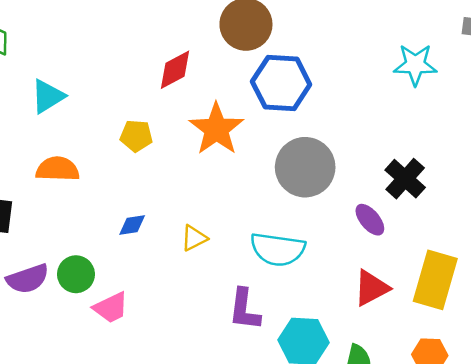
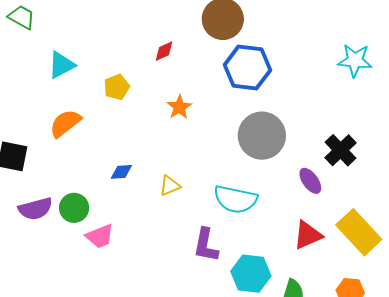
red diamond: (175, 70) -> (164, 51), size x0.7
orange star: (216, 129) -> (179, 107), moved, size x0.6
yellow pentagon: (136, 136) -> (117, 87), moved, turned -30
orange semicircle: (58, 169) -> (65, 123), turned -44
yellow rectangle: (435, 280) -> (359, 232), turned -63

